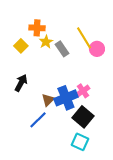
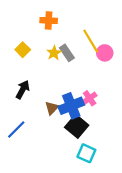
orange cross: (37, 28) -> (49, 21), moved
yellow star: (46, 42) -> (54, 53), moved
black square: (83, 117) -> (77, 126), moved
blue line: (38, 120) -> (16, 130), moved

